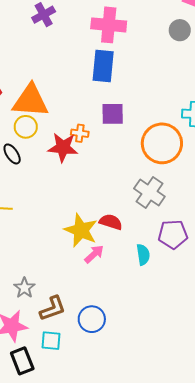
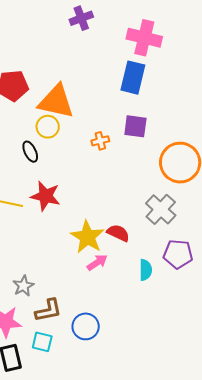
orange cross: (80, 133) -> (100, 141), turned -30
red star: (63, 147) -> (45, 196), moved

